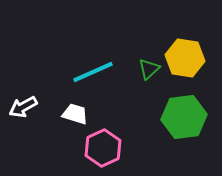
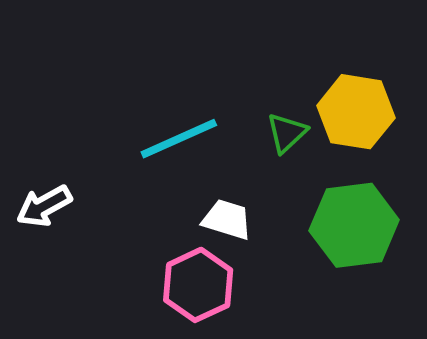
white trapezoid: (75, 114) -> (227, 220), moved

